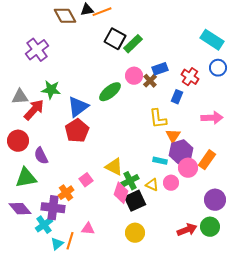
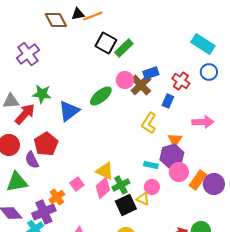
brown cross: (150, 81) -> (141, 85), size x1.5
yellow L-shape: (158, 119) -> (149, 123), turned 40
red pentagon: (77, 131) -> (46, 144), moved
orange triangle: (173, 136) -> (175, 140), moved
orange rectangle: (207, 160) -> (198, 180), moved
pink circle: (171, 183) -> (152, 187), moved
yellow triangle: (152, 185) -> (143, 199), moved
pink diamond: (121, 193) -> (103, 188), moved, turned 30
purple circle: (215, 200) -> (214, 184), moved
purple cross: (53, 208) -> (44, 212), turned -30

